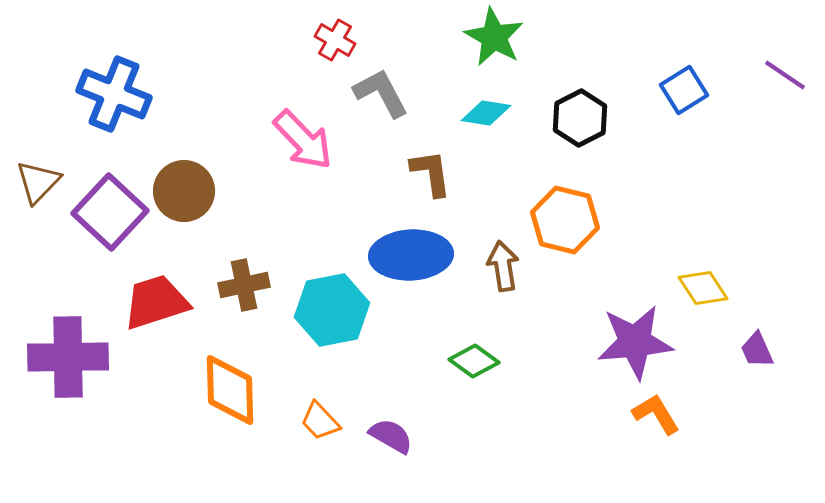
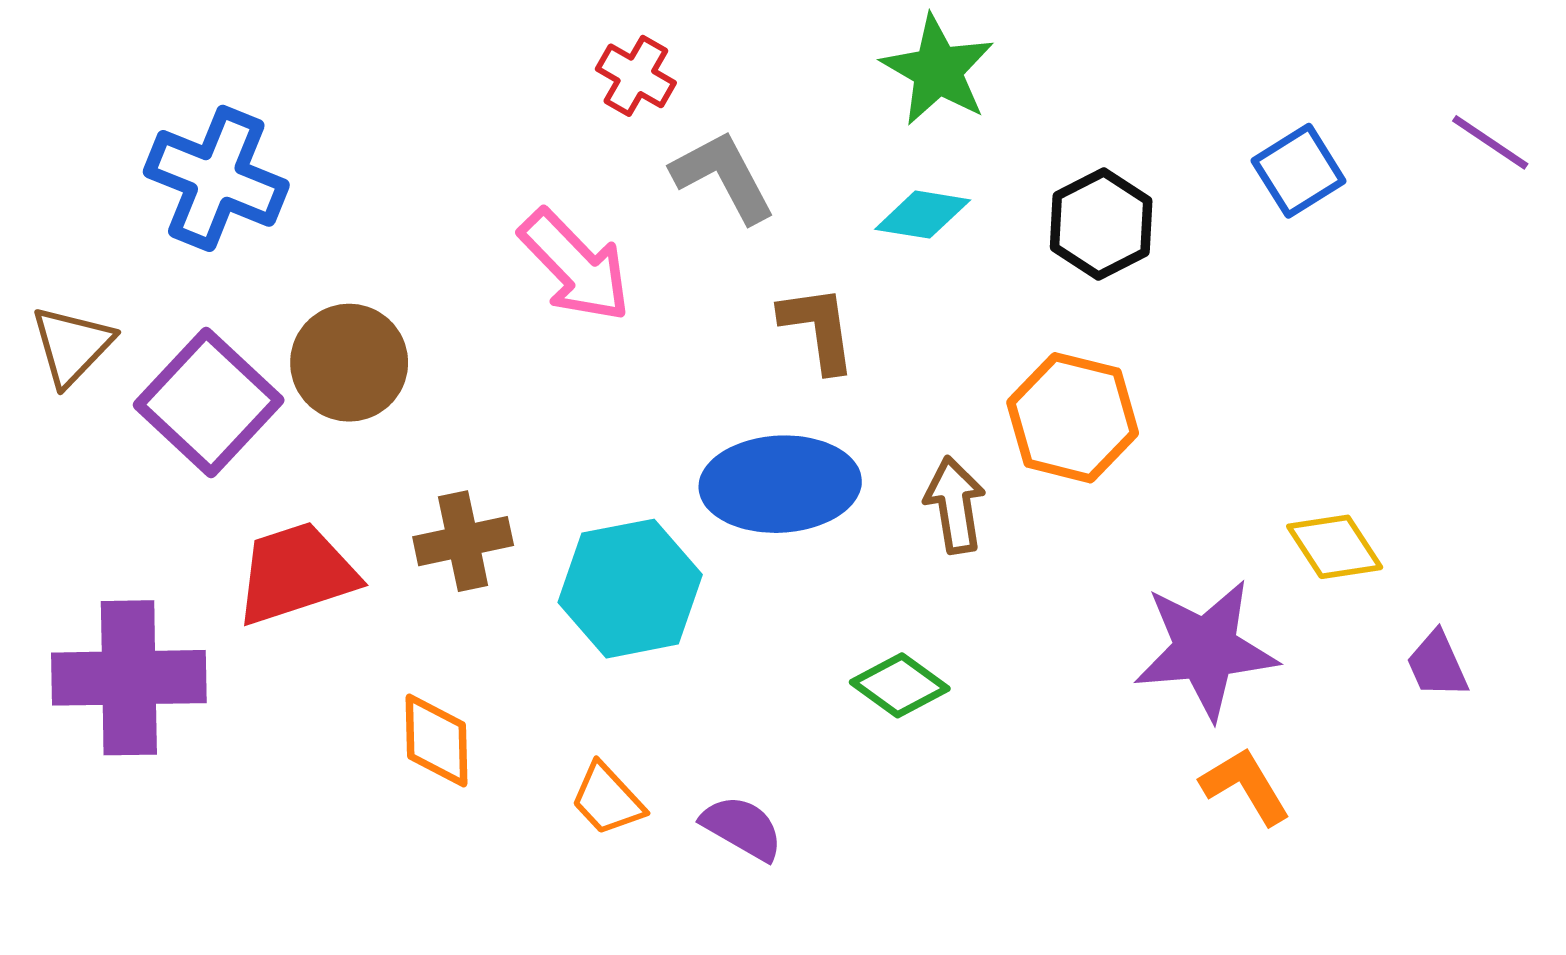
orange diamond: (230, 390) -> (436, 740), size x0.7

